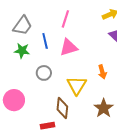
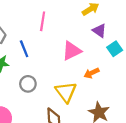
pink triangle: (69, 47) -> (72, 51), moved
orange arrow: (102, 72) -> (91, 73), turned 88

